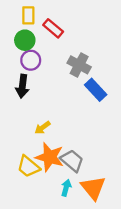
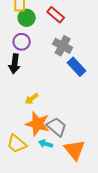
red rectangle: (53, 28) -> (56, 15), moved
green circle: (25, 40) -> (27, 18), moved
yellow trapezoid: (28, 167) -> (17, 144), moved
cyan arrow: (66, 188) -> (46, 144), moved, turned -88

